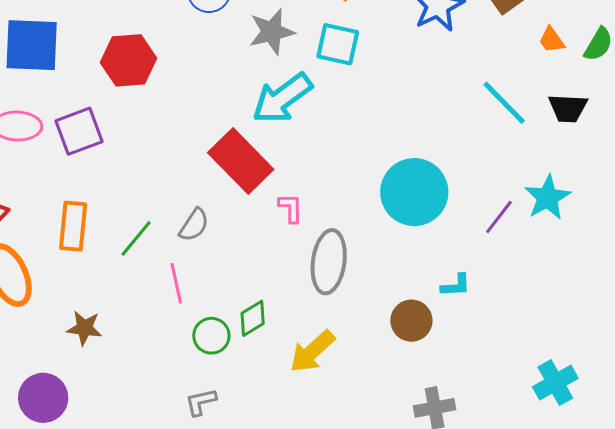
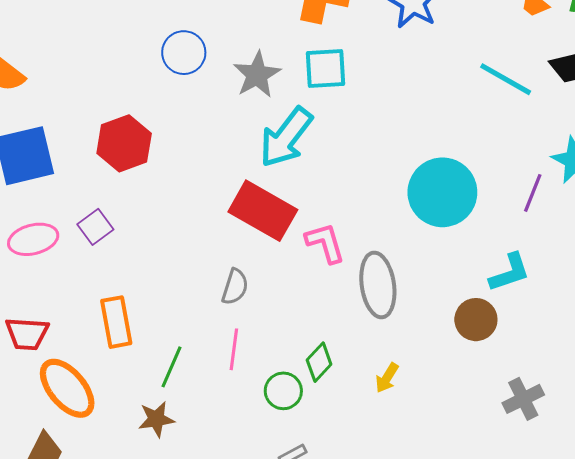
purple square: (79, 131) -> (95, 227), size x0.7
pink L-shape: (291, 208) -> (325, 243), size x1.4
green line: (136, 238) -> (171, 367), moved
pink line: (176, 283) -> (234, 349), turned 36
cyan L-shape: (456, 285) -> (510, 273), size x1.4
yellow arrow: (312, 351) -> (387, 378), size x0.6

